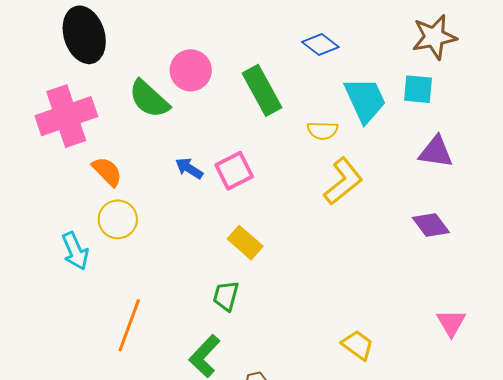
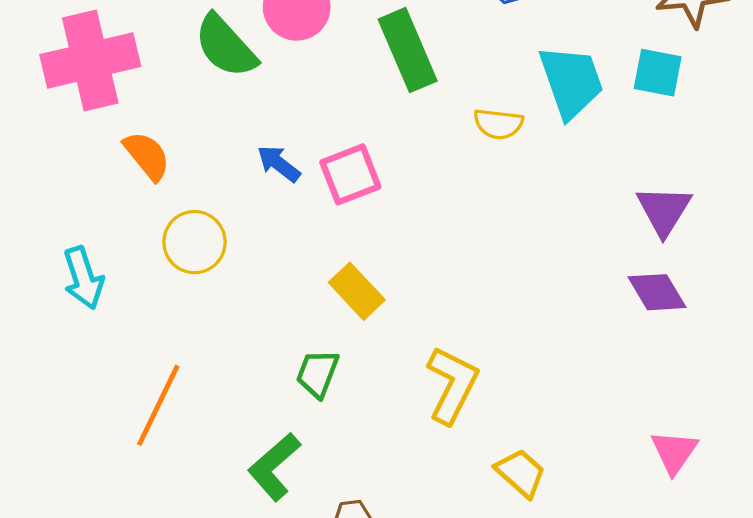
purple triangle: (436, 152) -> (664, 210), moved, turned 48
yellow L-shape: (343, 181) -> (452, 385), moved, turned -30
yellow circle: (118, 219) -> (195, 242), moved

